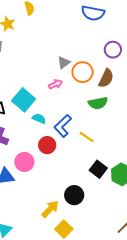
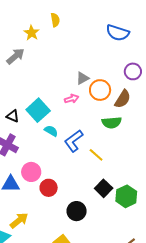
red circle: (47, 145) -> (49, 188), moved
yellow arrow: (50, 209) -> (19, 220), moved

